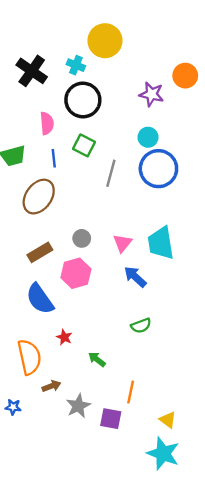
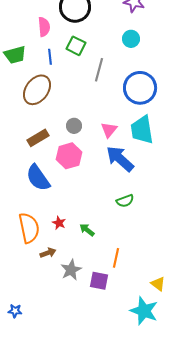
blue circle: (158, 169) -> (140, 88), moved
blue arrow: (135, 277) -> (120, 159), size x1.4
red star: (64, 337) -> (59, 223), moved
blue star: (13, 407) -> (15, 311), moved
yellow triangle: (168, 420) -> (158, 284), moved

